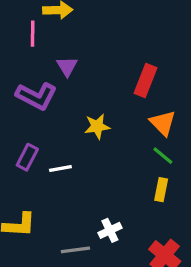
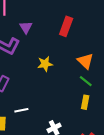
red rectangle: (146, 80) -> (66, 26), moved
white line: (60, 169) -> (21, 110), moved

